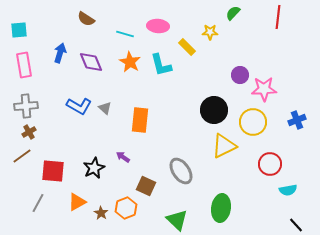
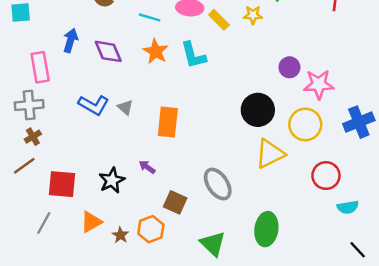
yellow rectangle: (187, 47) -> (219, 20), moved
pink rectangle: (24, 65) -> (40, 67), moved
blue cross: (297, 120) -> (359, 122), size x1.4

